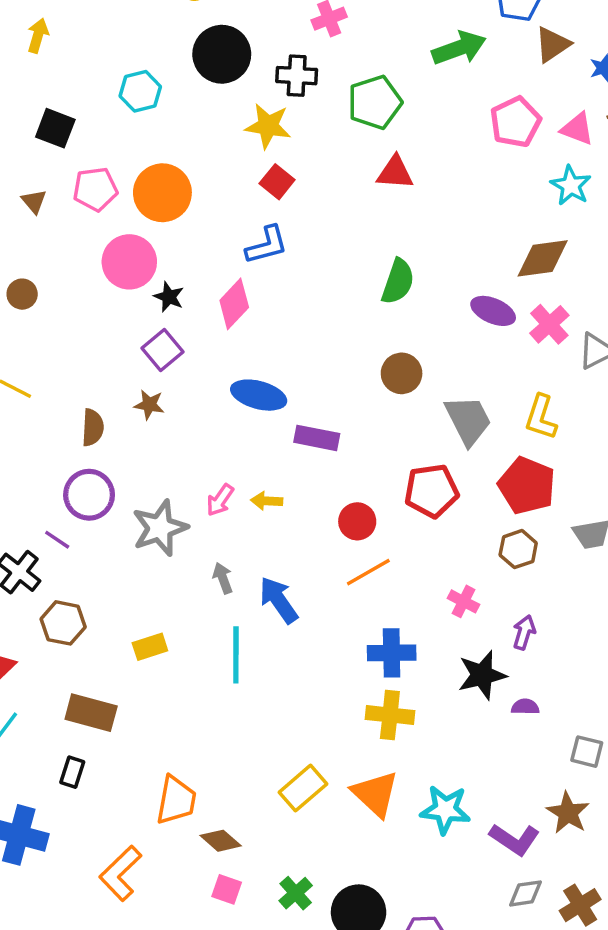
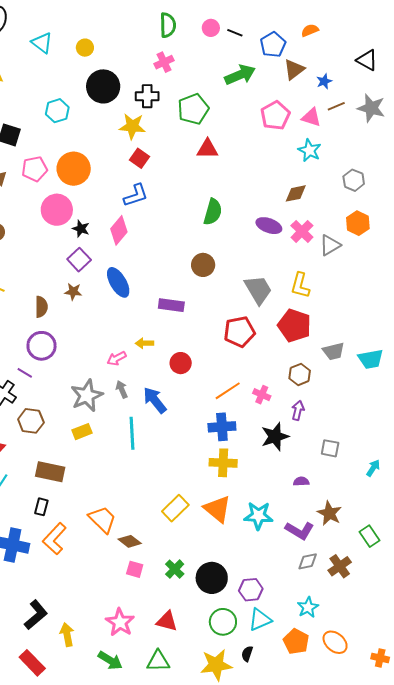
brown diamond: (543, 258) -> (296, 193), size x0.7
brown circle: (402, 373) -> (203, 265), moved
blue ellipse: (259, 395) -> (118, 282), moved, turned 48
pink arrow: (220, 500) -> (117, 358), moved, turned 30
red circle: (357, 521) -> (181, 363), moved
gray star: (160, 528) -> (87, 396), moved
brown hexagon: (518, 549) -> (300, 374), moved
orange line: (368, 572) -> (228, 391), moved
purple semicircle: (525, 707) -> (301, 481), moved
gray square: (587, 752) -> (330, 448), moved
orange trapezoid: (176, 800) -> (102, 519), turned -52
orange L-shape: (120, 873) -> (55, 539), moved

